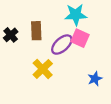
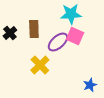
blue star: (95, 79) -> (90, 85), moved

